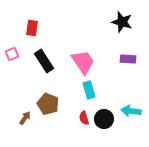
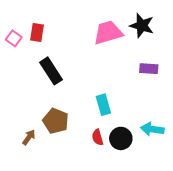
pink square: (12, 54) -> (14, 38), moved, turned -32
pink trapezoid: (83, 62) -> (108, 33), moved, turned -72

